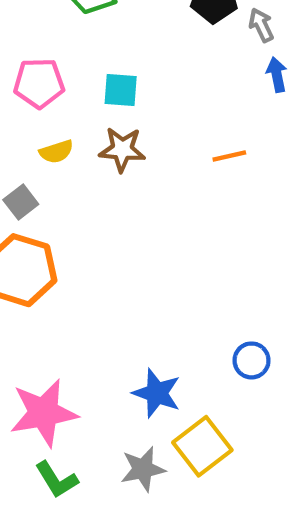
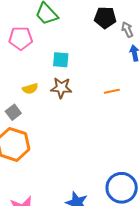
pink pentagon: (39, 83) -> (21, 38), moved
blue circle: (252, 360) -> (122, 188), size x1.8

